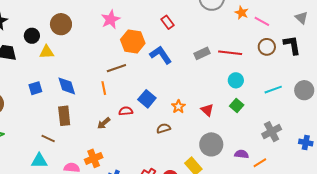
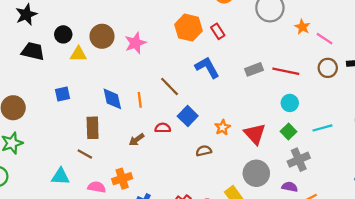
pink star: (111, 19) -> (135, 43), moved
brown circle: (61, 24) -> (102, 36), moved
orange hexagon: (133, 41) -> (188, 28), moved
brown line: (116, 68) -> (170, 87), moved, turned 60
blue diamond: (67, 86) -> (112, 99), moved
cyan line: (273, 90) -> (322, 128), moved
red triangle: (207, 110) -> (255, 134), size x1.5
gray cross: (272, 132) -> (299, 160), moved
brown line: (48, 139) -> (85, 154), moved

